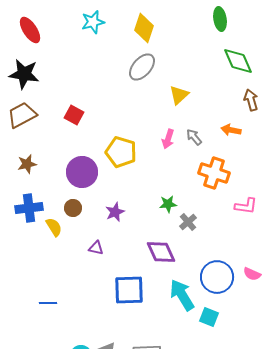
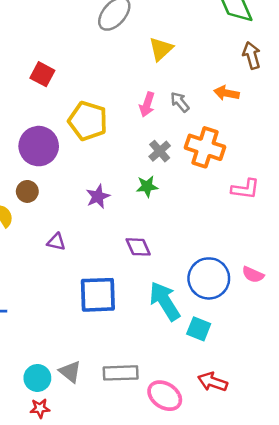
red square: (74, 115) -> (42, 74), moved
purple star: (115, 212) -> (98, 196), moved
gray cross: (188, 222) -> (160, 151), moved
purple diamond: (161, 252) -> (138, 247), size x0.7

